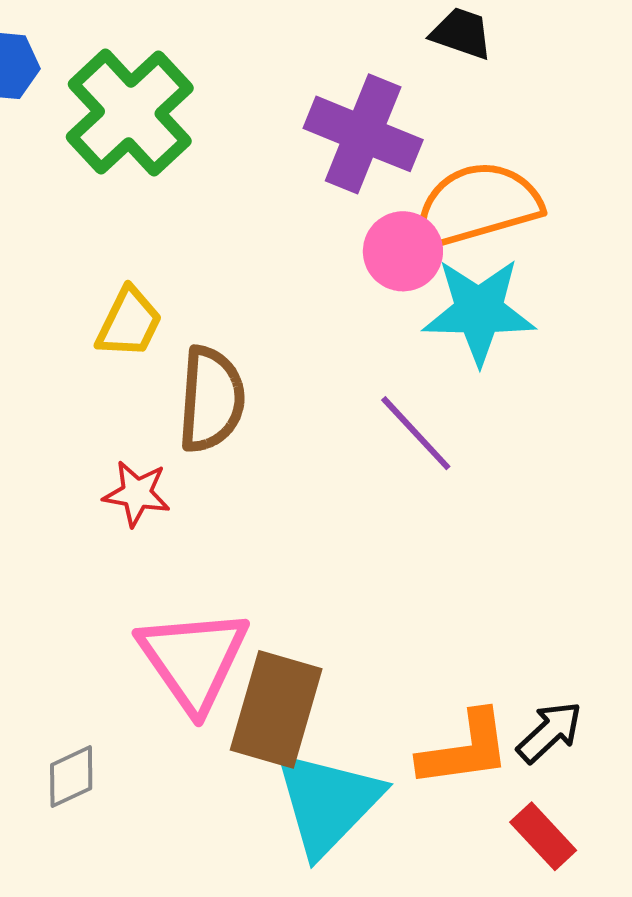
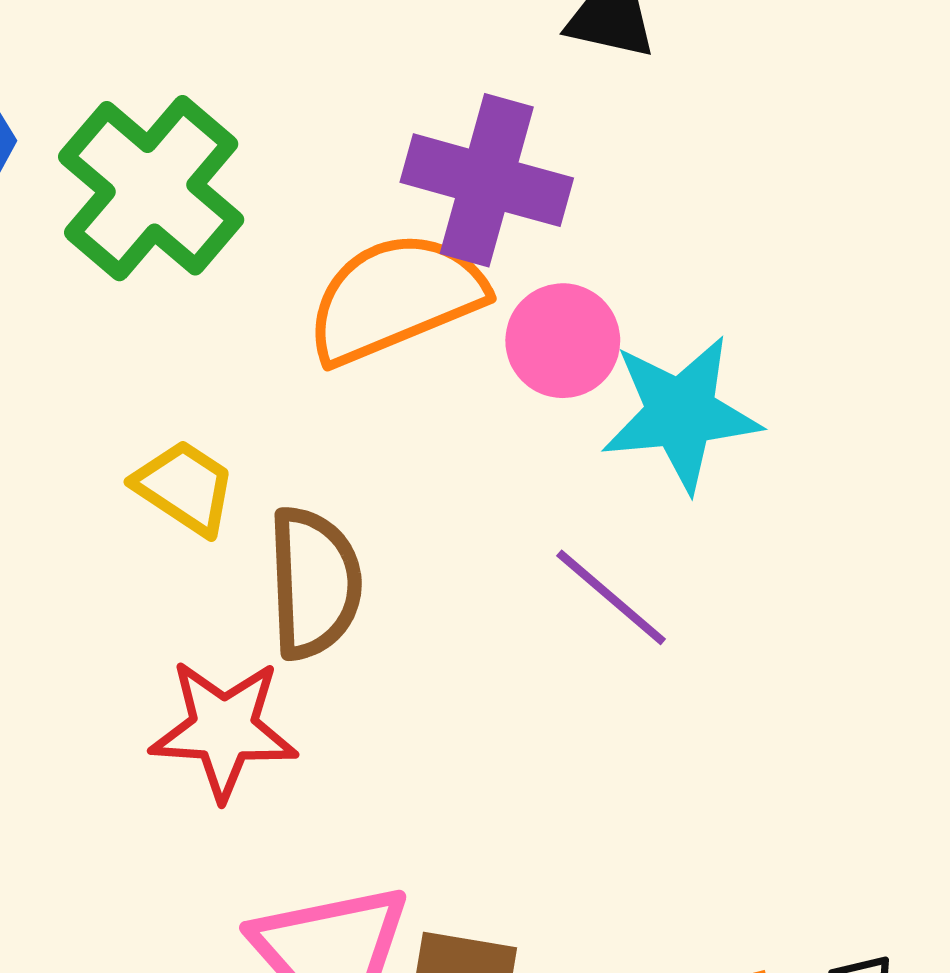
orange semicircle: (477, 205) -> (395, 298), moved
yellow trapezoid: (129, 323) -> (185, 487), turned -76
red star: (137, 494) -> (224, 729), size x1.5

